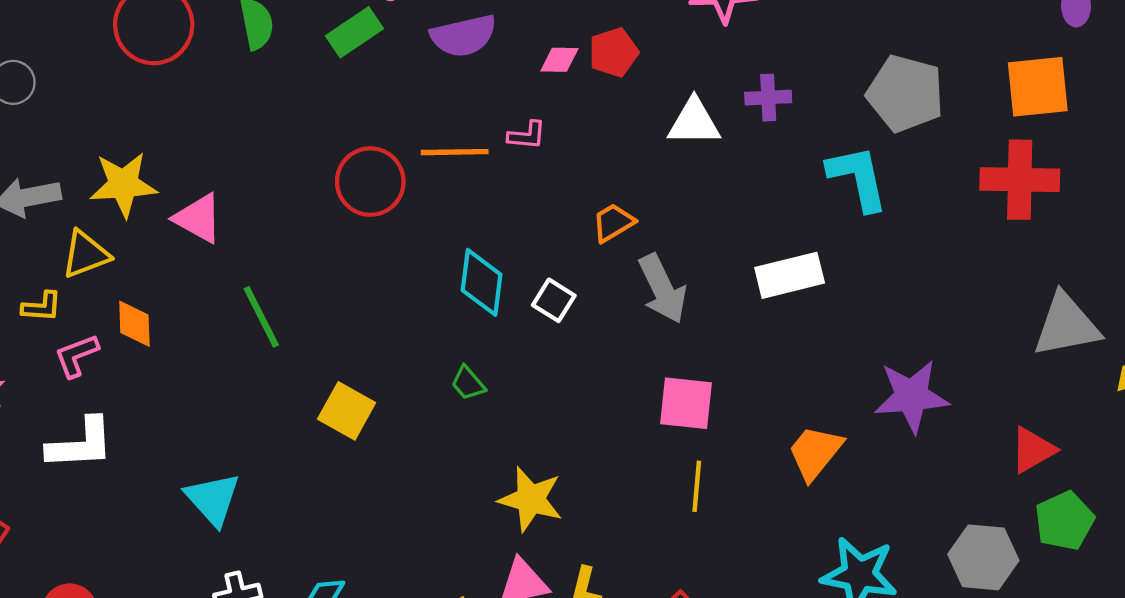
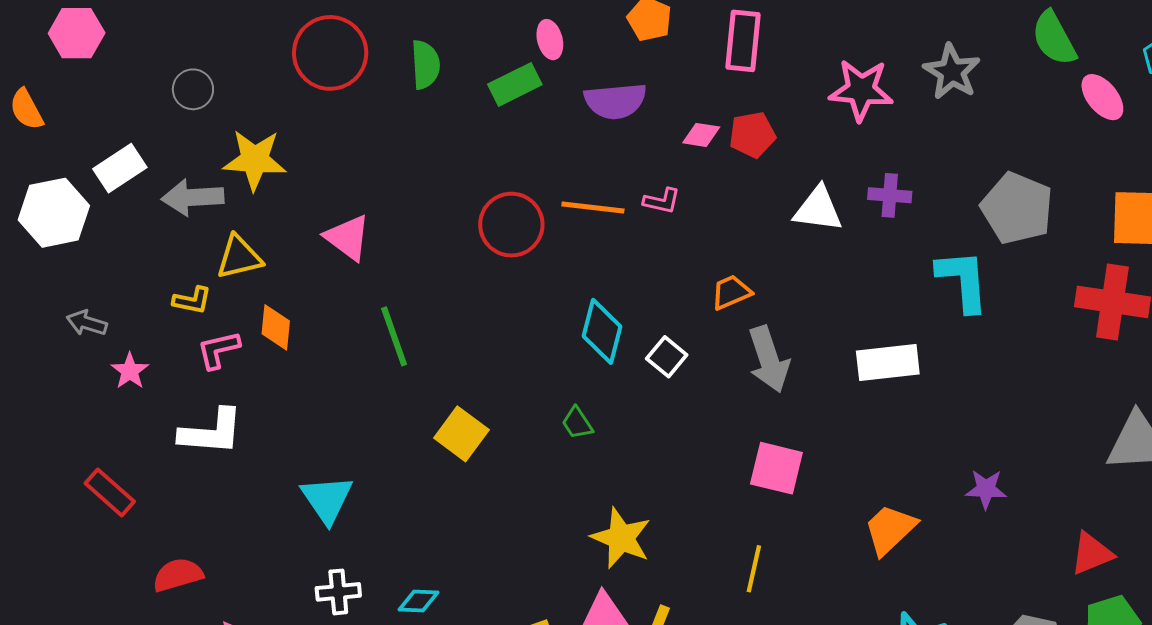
yellow star: (123, 184) -> (255, 160), moved
purple star: (912, 396) -> (986, 489), size x0.6
yellow line: (697, 486) -> (754, 569), moved

